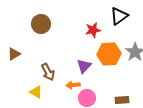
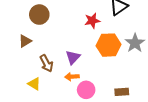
brown triangle: (14, 54) -> (25, 41), moved
purple triangle: (84, 66) -> (73, 57), moved

